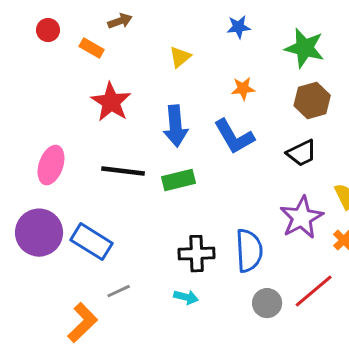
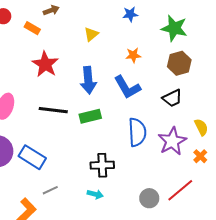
blue semicircle: (249, 251) -> (137, 132), moved

